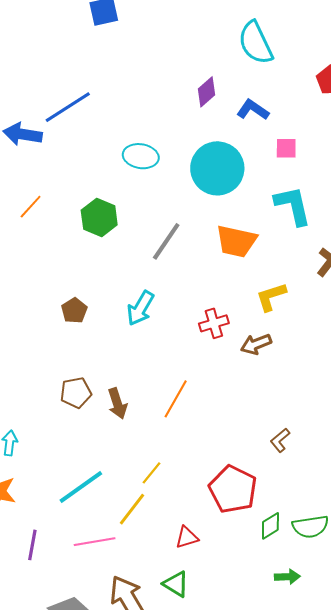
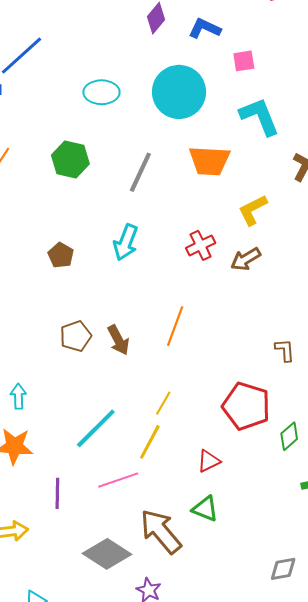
brown L-shape: (280, 440) -> (285, 350), turned 135

